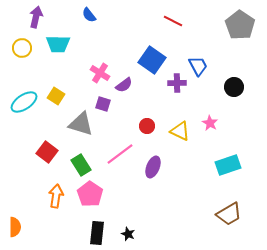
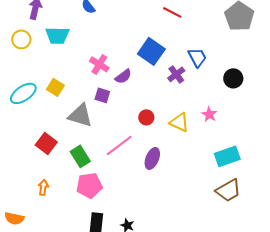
purple cross: (177, 83) -> (176, 74), turned -36
pink pentagon: (90, 194) -> (89, 185), turned 30
orange arrow: (56, 196) -> (43, 187), moved, size x0.7
brown trapezoid: (229, 214) -> (228, 190), moved
orange semicircle: (15, 227) -> (14, 218), turned 102

